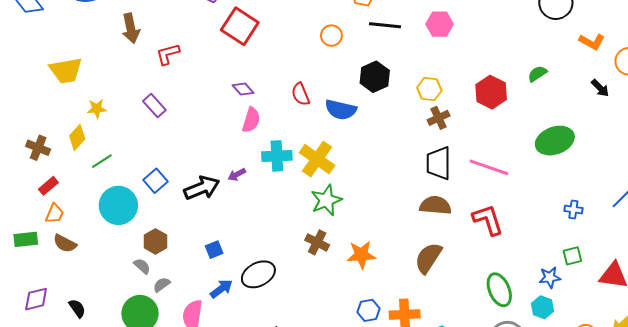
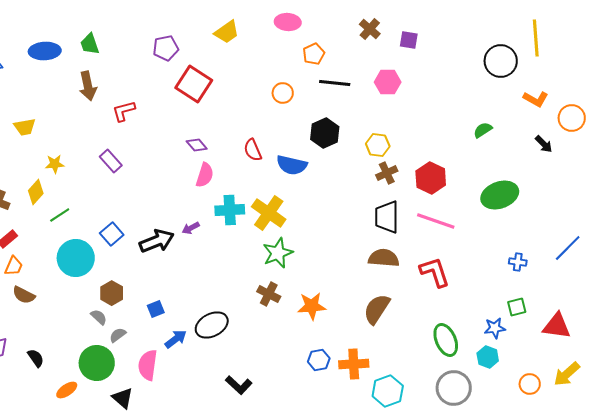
yellow trapezoid: (66, 71) -> (25, 127), size x0.7
red hexagon: (491, 92) -> (431, 178), moved
blue square: (214, 250) -> (156, 309), moved

